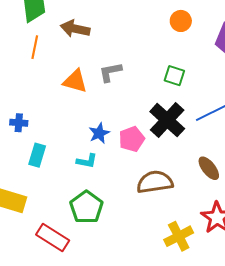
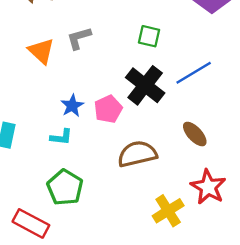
orange triangle: (75, 81) -> (41, 51), turned 32

